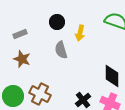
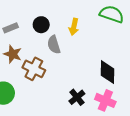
black circle: (57, 22) -> (41, 25), moved
brown cross: (40, 94) -> (34, 69), moved

